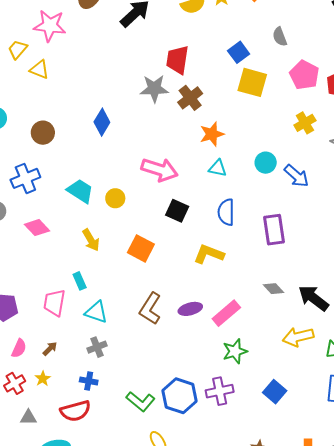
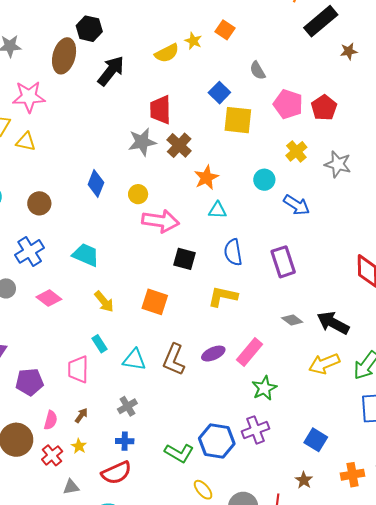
cyan circle: (266, 163) -> (264, 180), moved
yellow circle: (115, 198) -> (138, 194), moved
cyan triangle: (96, 312) -> (134, 360), moved
blue square: (275, 392) -> (316, 440), moved

